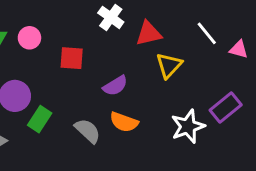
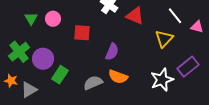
red triangle: (149, 33) -> (135, 16), turned 36
yellow triangle: (169, 65) -> (164, 39), moved
purple semicircle: (115, 86) -> (112, 52), turned -36
gray semicircle: (88, 131) -> (93, 83), turned -66

